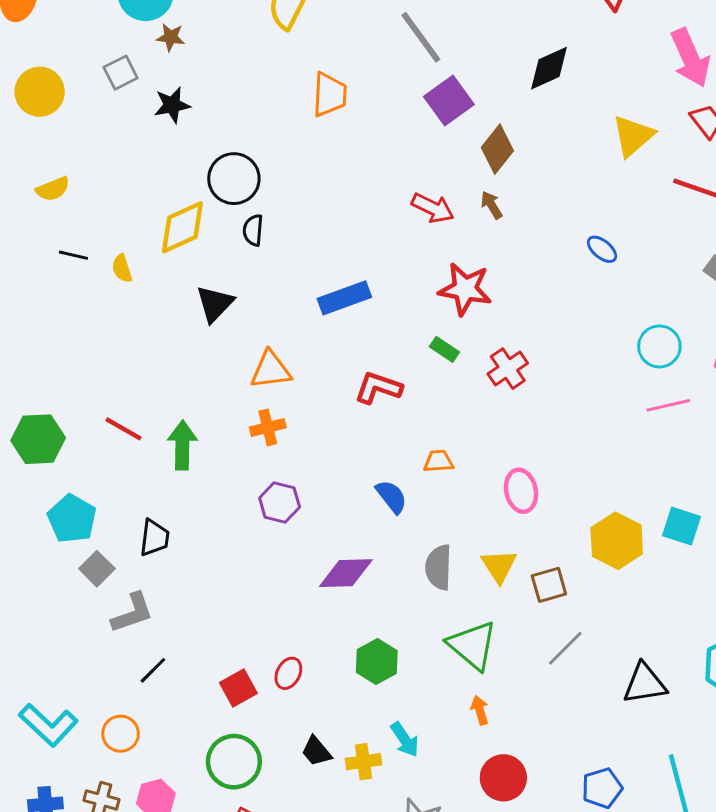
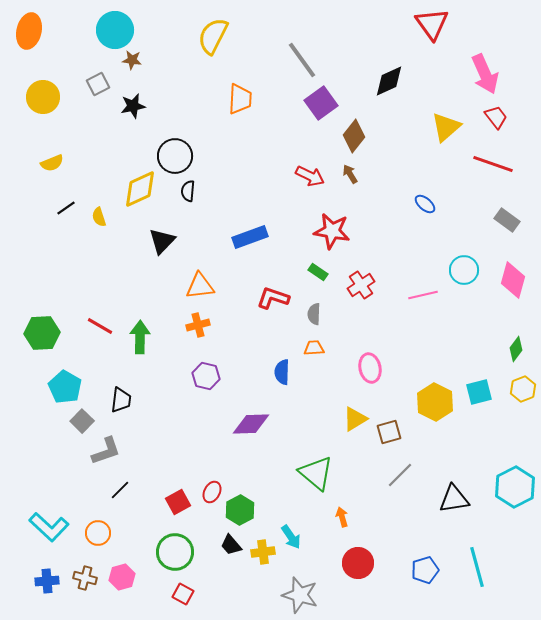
black line: (73, 255) -> (66, 208), turned -48
pink line: (668, 405) -> (423, 295), moved
blue semicircle: (391, 497) -> (282, 372), turned -140
cyan square: (681, 526) -> (479, 392), turned -32
yellow triangle: (499, 566) -> (355, 419), turned 32
gray semicircle: (439, 567) -> (314, 314), moved, size x0.7
green triangle: (472, 645) -> (316, 473), moved
green hexagon: (377, 662) -> (240, 510), moved

